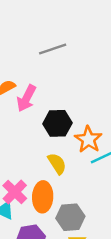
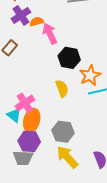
pink arrow: (26, 98) -> (50, 33), turned 115
orange ellipse: (43, 197) -> (32, 120), moved

